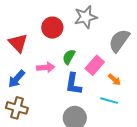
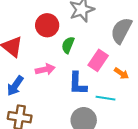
green semicircle: (69, 57) -> (68, 45), moved
cyan line: (109, 101) -> (105, 98), moved

